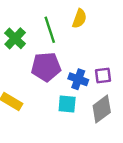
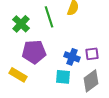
purple pentagon: (46, 67) -> (34, 52), moved

